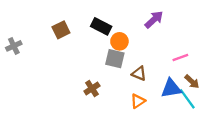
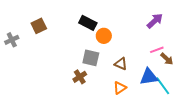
purple arrow: (154, 20) -> (155, 21), moved
brown square: (61, 30) -> (39, 26), moved
gray square: (115, 59) -> (91, 58), moved
brown arrow: (192, 82) -> (167, 59), moved

